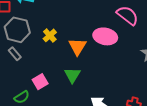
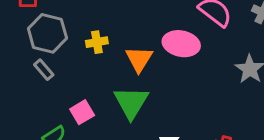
yellow cross: (50, 35) -> (97, 42), turned 32
green triangle: (72, 75) -> (131, 102), size x1.4

